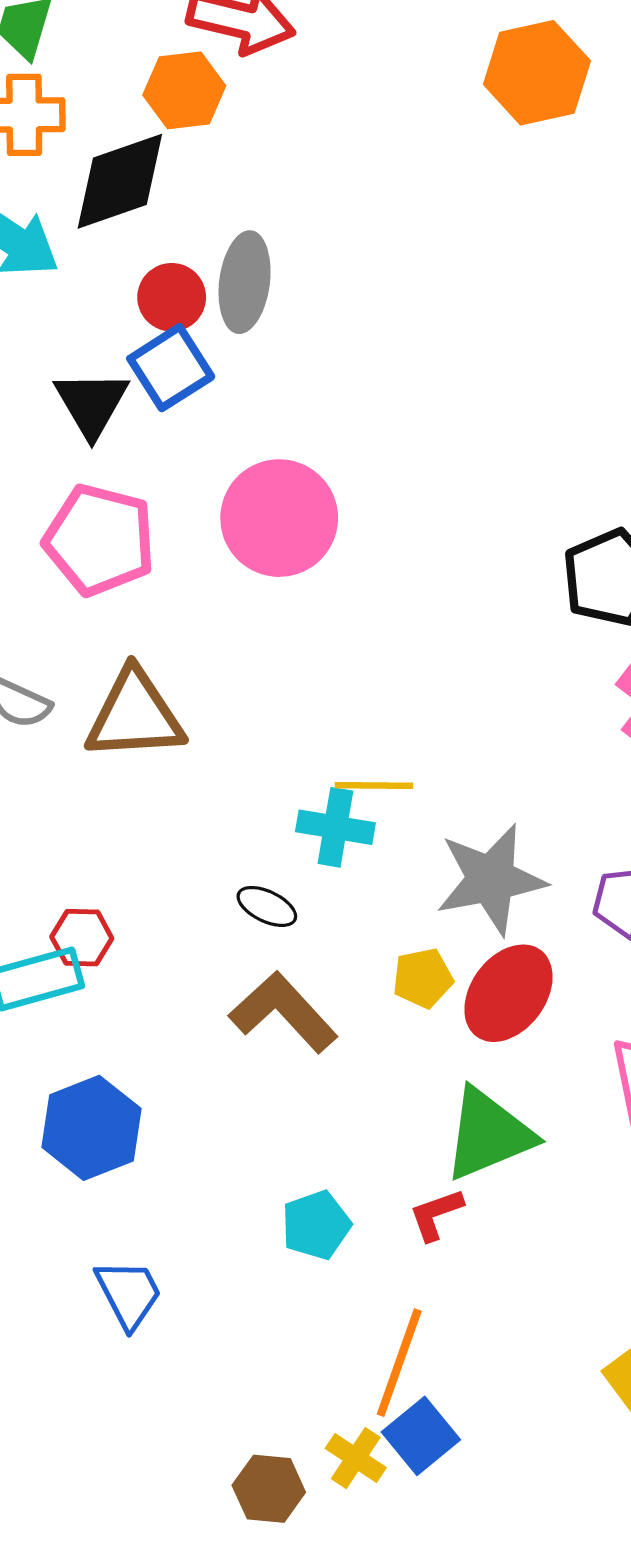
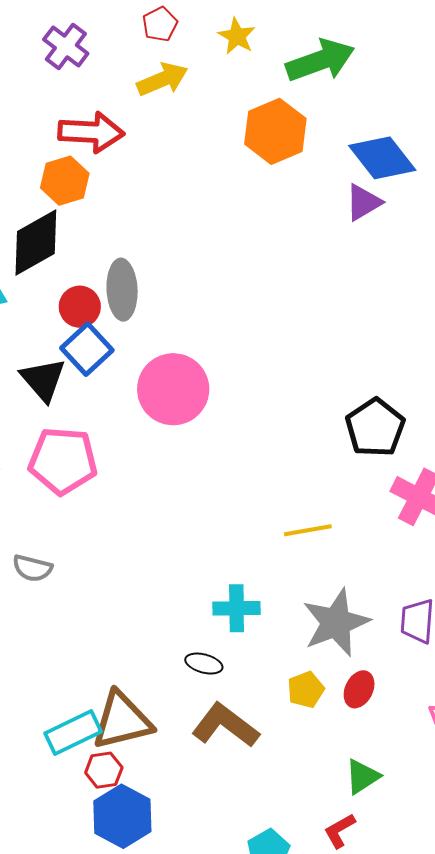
pink circle: (279, 518) -> (173, 389), moved
brown triangle: (135, 715) -> (122, 721), moved
yellow line: (374, 785) -> (308, 530), moved
red hexagon: (82, 938) -> (104, 770), moved
red ellipse: (508, 993) -> (359, 689), size x0.6
green triangle: (488, 1134) -> (362, 777), size x0.6

